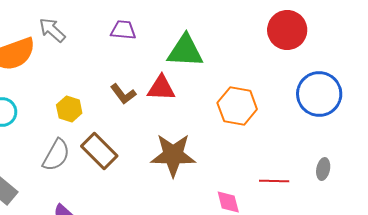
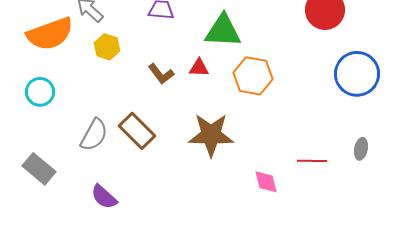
red triangle: (161, 88) -> (199, 68), size x0.7
orange hexagon: (237, 106) -> (253, 76), moved
yellow hexagon: (69, 109) -> (107, 47), moved

